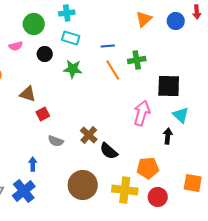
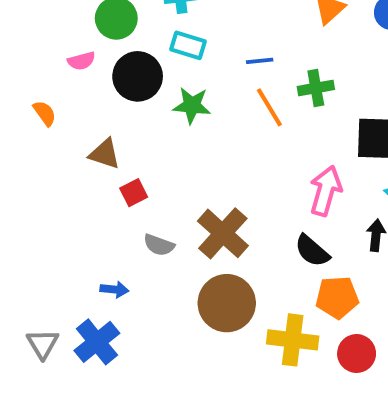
black circle: (45, 54) -> (138, 76), size x1.6
brown cross: (89, 135) -> (223, 233), size x1.5
black semicircle: (109, 151) -> (312, 251), moved
blue arrow: (33, 164) -> (114, 290), turned 96
brown circle: (83, 185) -> (227, 303), moved

